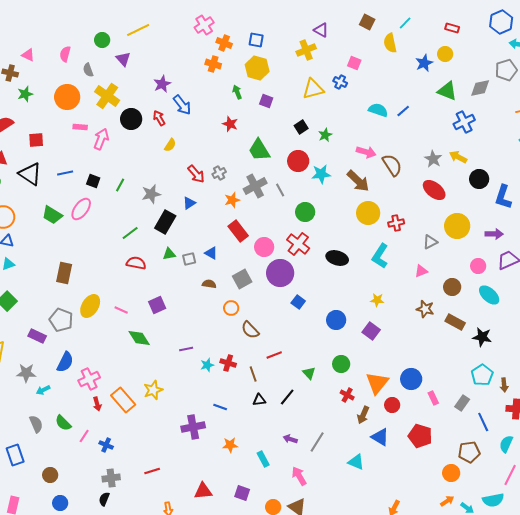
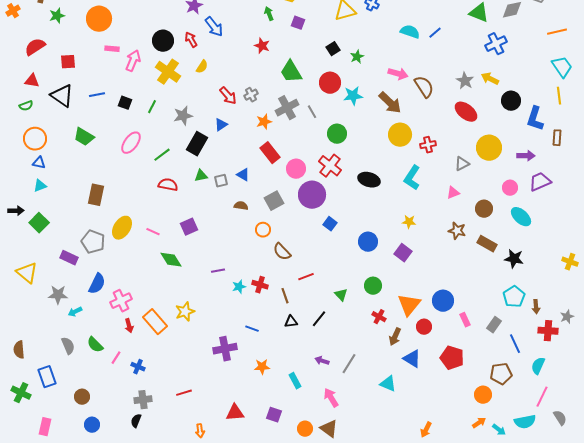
yellow cross: (107, 96) -> (168, 72), moved
pink ellipse: (81, 209) -> (131, 143), moved

